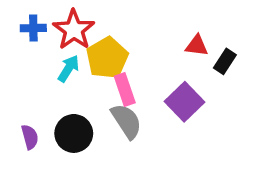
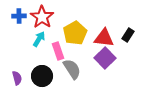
red triangle: (197, 46) -> (104, 38), moved, size x1.5
yellow pentagon: (107, 58) -> (75, 33), moved
pink rectangle: (125, 90) -> (58, 51), moved

